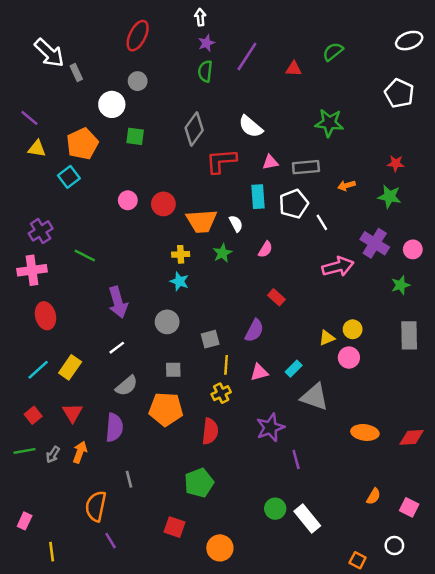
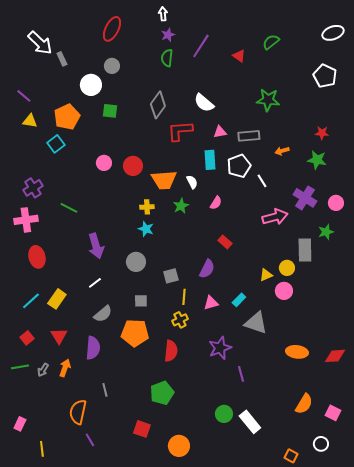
red triangle: (294, 69) -> (239, 56), turned 32
gray rectangle: (409, 335) -> (305, 250), moved
orange semicircle: (373, 496) -> (304, 404), size x1.5

